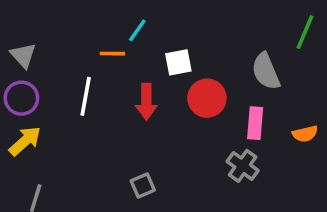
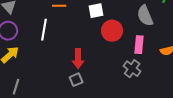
red arrow: (146, 102) -> (78, 59), moved

